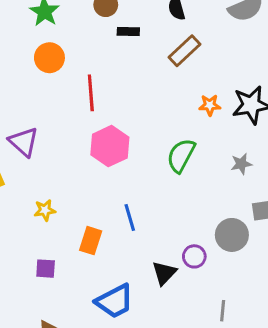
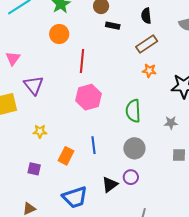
orange star: (210, 105) -> (149, 71), moved
green semicircle: (181, 155) -> (133, 111), turned -40
gray circle: (232, 235) -> (134, 148), moved

